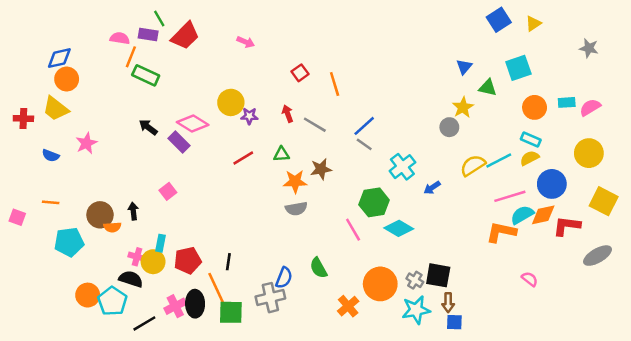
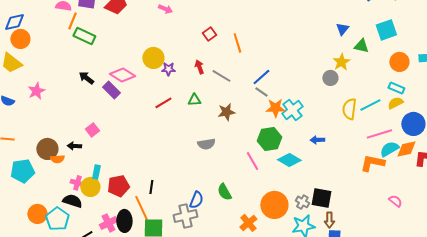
yellow semicircle: (473, 165) -> (349, 109), turned -50
orange star: (295, 181) -> (275, 108), moved
blue arrow: (432, 188) -> (317, 140), moved, turned 32
pink square: (168, 191) -> (92, 130), moved
black arrow: (133, 211) -> (74, 146), turned -80

